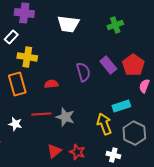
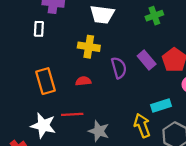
white rectangle: (11, 37) -> (39, 29), turned -40
yellow cross: (27, 57) -> (89, 47), moved
gray star: (65, 117) -> (99, 131), moved
white star: (15, 124) -> (43, 126), size x1.6

